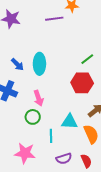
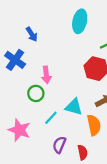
cyan ellipse: (39, 64) -> (80, 21), moved
cyan line: (51, 136) -> (51, 118), turned 32
purple semicircle: (64, 159) -> (59, 145), turned 119

